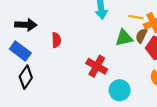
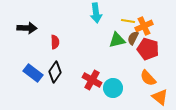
blue rectangle: (20, 51) -> (33, 73), moved
red cross: (97, 66) -> (92, 80), moved
black diamond: (26, 77) -> (55, 72), moved

